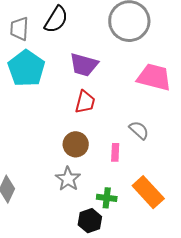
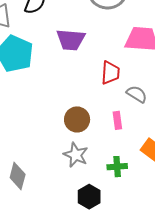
red trapezoid: (85, 102) -> (110, 73), moved
black hexagon: (90, 221) -> (89, 197), moved

